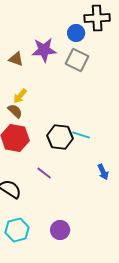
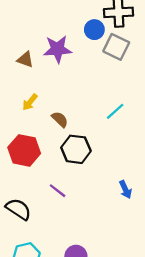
gray square: (77, 60) -> (116, 47), moved
brown semicircle: (15, 111) -> (60, 119), moved
cyan line: (81, 135) -> (115, 111), moved, turned -60

